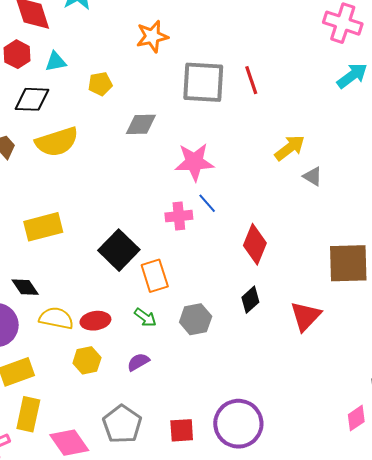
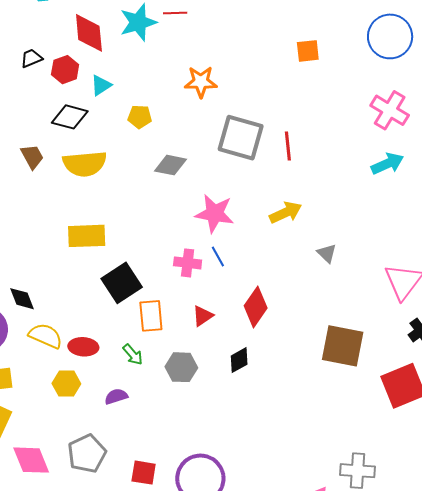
cyan triangle: (56, 62) -> (101, 85), turned -35
yellow arrow: (290, 148) -> (286, 212), moved
yellow rectangle: (43, 227) -> (87, 236), moved
red triangle: (306, 316) -> (203, 316), moved, size x0.7

